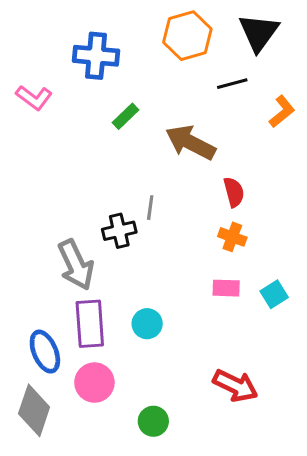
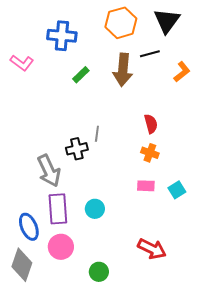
brown arrow: (190, 142) -> (123, 70), moved, turned -112

